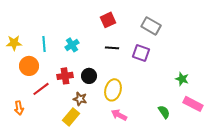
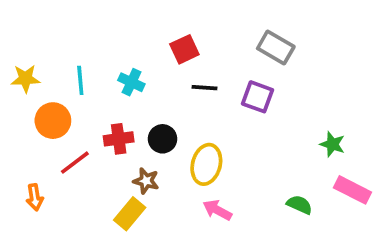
red square: (108, 20) -> (184, 49), moved
cyan cross: (72, 45) -> (131, 82), turned -32
green semicircle: (164, 112) -> (300, 205), turned -32

